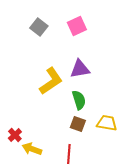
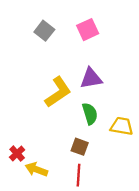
yellow trapezoid: (107, 123) -> (122, 126), moved
brown square: (78, 124) -> (80, 147), moved

